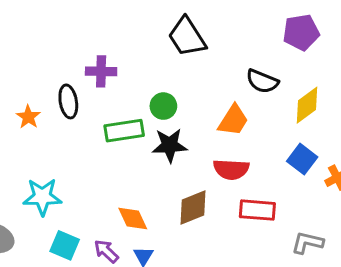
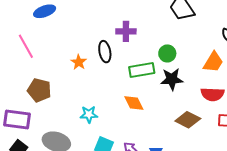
cyan star: (42, 197) -> (89, 114), size x0.7
brown diamond: (193, 208) -> (188, 120), turned 50
orange diamond: (133, 219) -> (134, 103), moved

